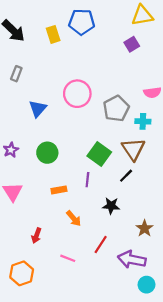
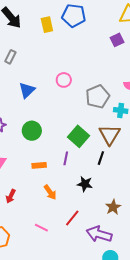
pink circle: (77, 94) -> (64, 80), size x0.6
black line: (126, 176) -> (101, 158), turned -32
red arrow: (36, 236) -> (11, 196), moved

